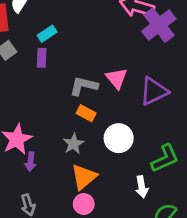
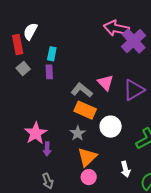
cyan rectangle: (47, 34) -> (52, 54), turned -40
gray L-shape: (84, 86) -> (82, 90), turned 30
orange rectangle: (86, 113) -> (85, 110), size x1.5
white arrow: (142, 187) -> (125, 169), moved

